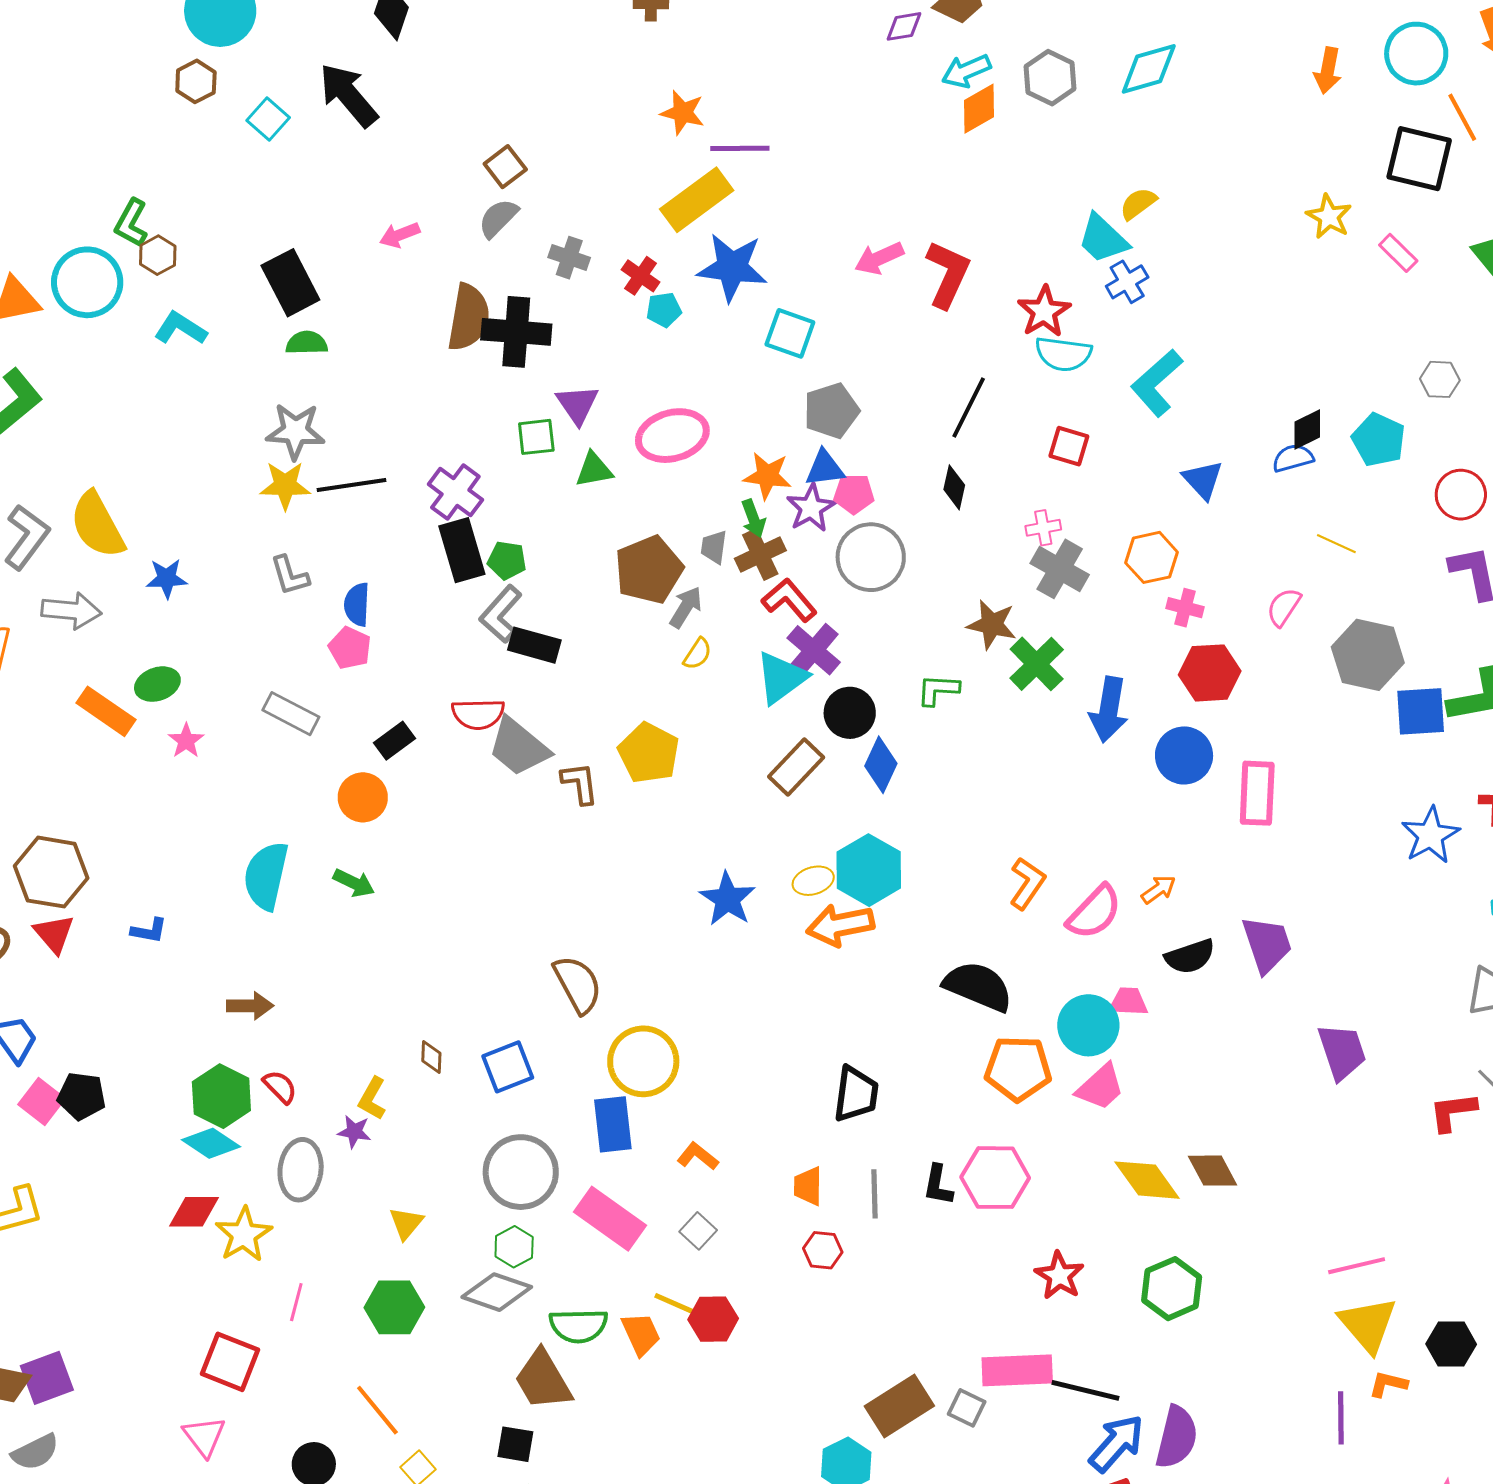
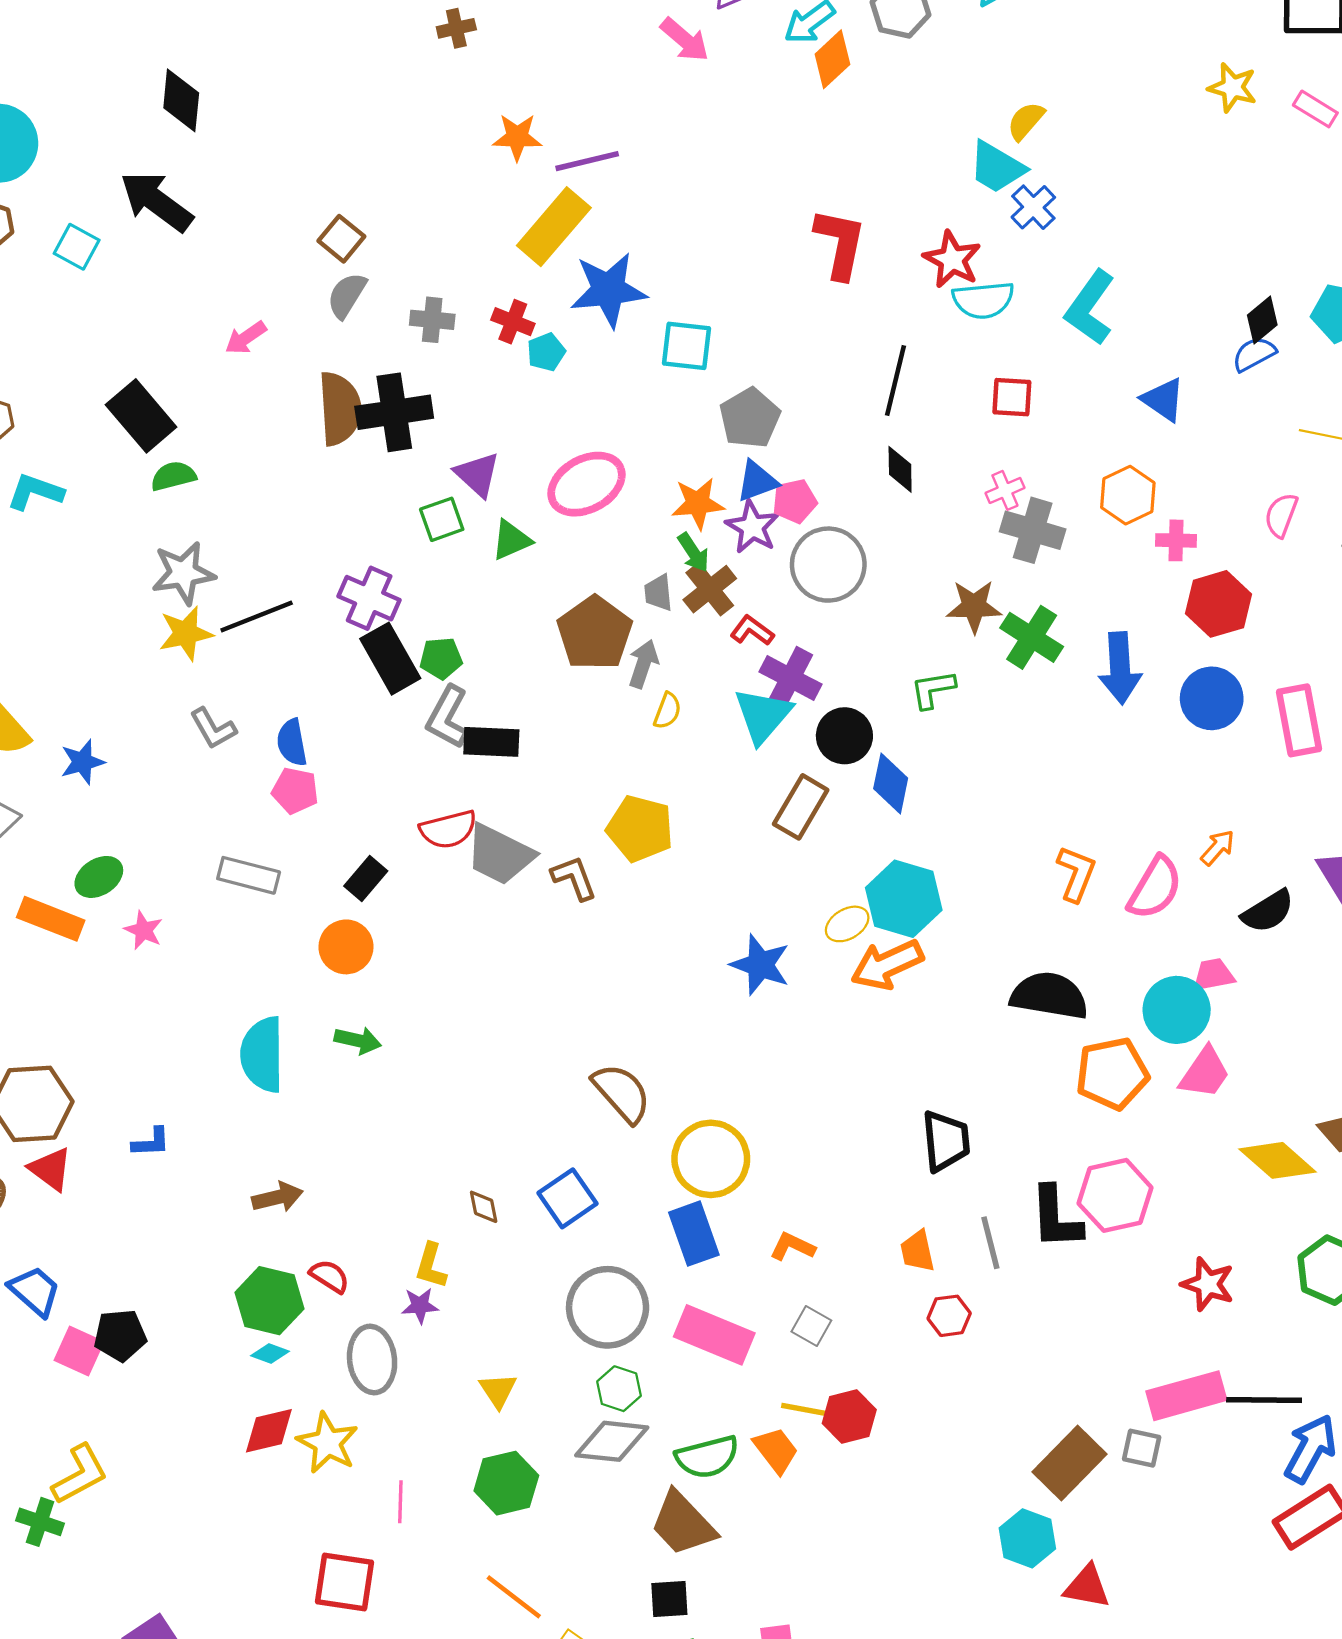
pink arrow: (879, 258) -> (685, 40), moved, turned -102
red L-shape: (789, 600) -> (752, 631), size x0.7
cyan diamond: (211, 1143) -> (270, 1353), size x0.6
black L-shape: (938, 1185) -> (1056, 1218), size x1.5

